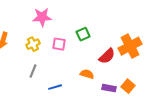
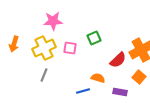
yellow cross: (33, 44) -> (44, 48), size x1.6
orange square: (128, 86) -> (139, 77), moved
blue line: (55, 87) -> (83, 91), moved

